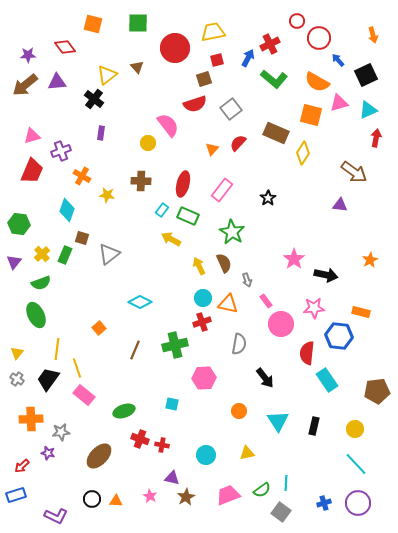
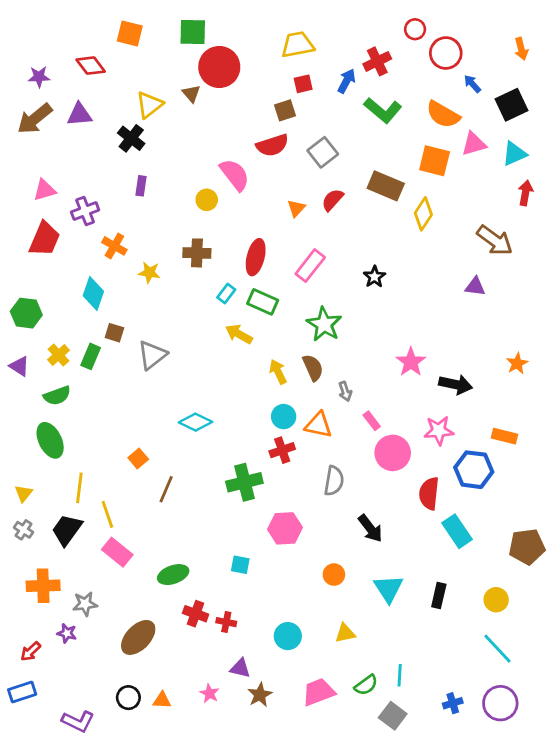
red circle: (175, 48) -> (219, 67), moved
purple triangle: (14, 262) -> (19, 366), turned -35
brown line: (135, 350) -> (166, 489), moved

